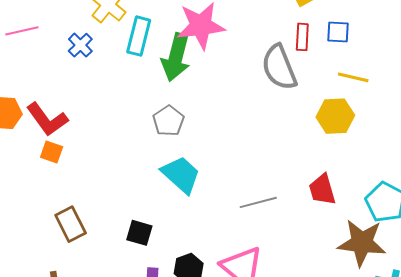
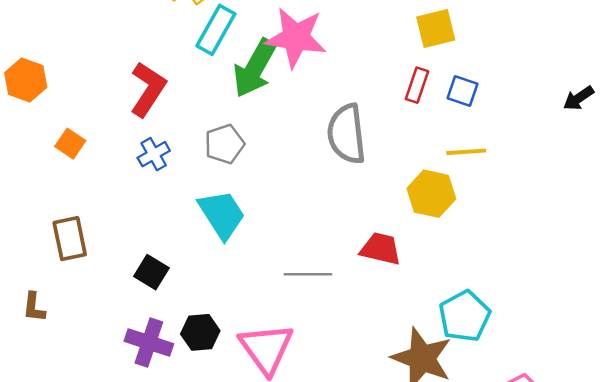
blue cross: (80, 45) -> (154, 154), moved
gray semicircle: (279, 67) -> (346, 134), moved
yellow line: (353, 77) -> (466, 152), turned -32
red L-shape: (47, 119) -> (148, 89), moved, turned -126
red trapezoid: (322, 190) -> (381, 249), moved, turned 104

